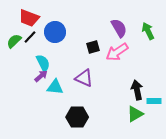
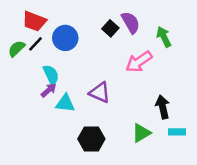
purple semicircle: (119, 28) -> (131, 22), moved
green arrow: (148, 31) -> (164, 37), moved
black square: (93, 47) -> (110, 28), moved, turned -32
cyan rectangle: (154, 101) -> (177, 132), moved
green triangle: (135, 114) -> (141, 133), moved

